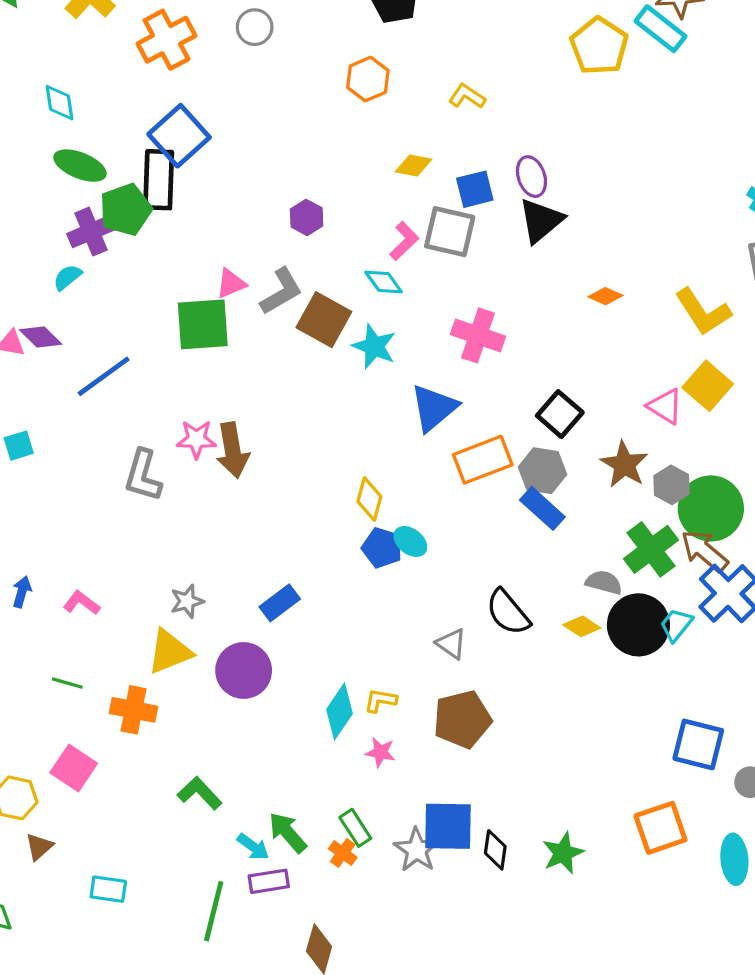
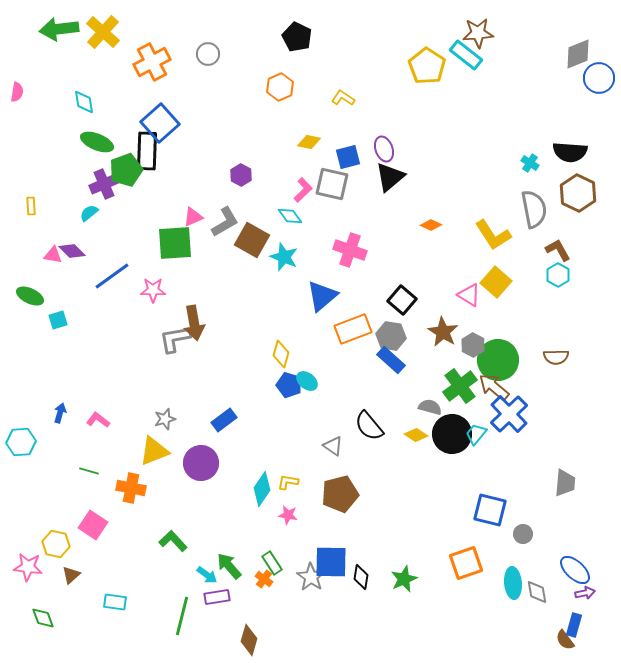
pink star: (196, 439) -> (153, 290), moved
gray L-shape: (143, 475) -> (175, 339), moved, turned 64

